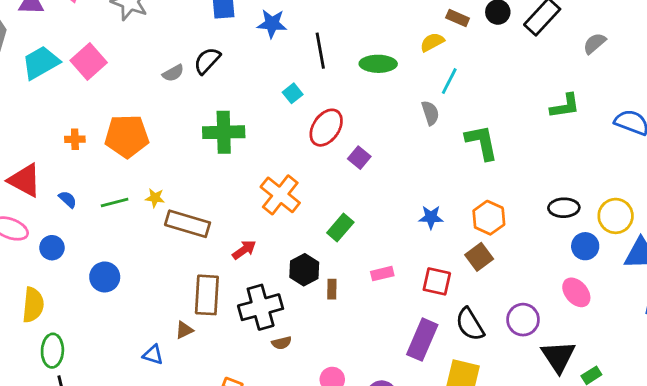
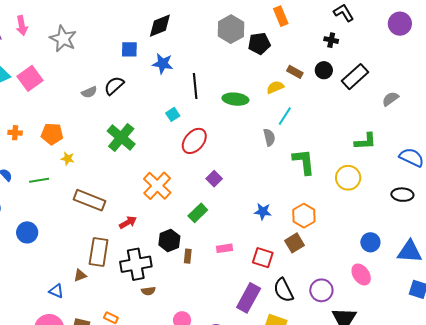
green cross: (224, 132) -> (121, 137), turned 36
orange pentagon: (127, 136) -> (52, 134), size x0.7
purple square: (359, 158) -> (214, 179), moved
yellow star: (155, 198) -> (68, 159), moved
black ellipse: (564, 208) -> (402, 195), moved
yellow circle: (616, 216) -> (348, 178), moved

